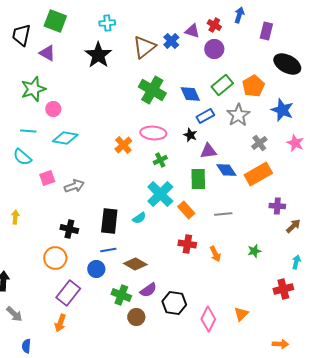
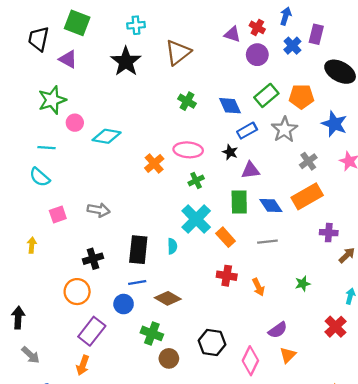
blue cross: (171, 41) -> (292, 46), moved
orange pentagon: (253, 86) -> (301, 97), turned 30
green cross: (152, 90) -> (187, 101), size x0.6
cyan diamond: (65, 138) -> (107, 136), moved
blue diamond: (226, 170) -> (271, 205), moved
pink square: (47, 178) -> (58, 214), moved
gray arrow: (74, 186) -> (99, 210), turned 30
cyan semicircle: (139, 218) -> (172, 246), turned -56
black cross: (69, 229) -> (93, 259), turned -30
red cross: (283, 289) -> (335, 327), turned -30
purple semicircle: (148, 290) -> (278, 330), moved

